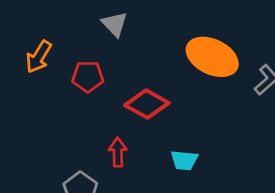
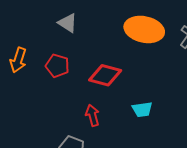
red pentagon: (88, 77) -> (57, 66), turned 30

